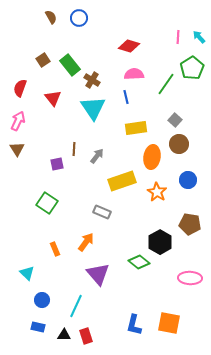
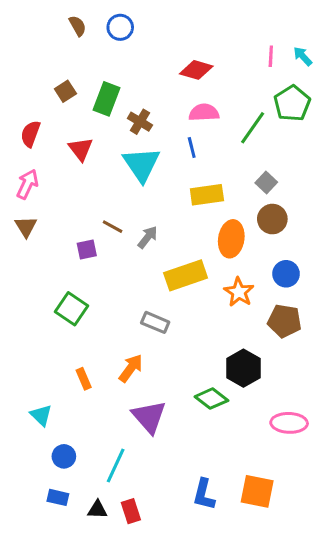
green rectangle: (70, 65) -> (106, 99), turned 60
brown line: (74, 149) -> (113, 227), turned -64
brown pentagon: (190, 224) -> (284, 321), moved

